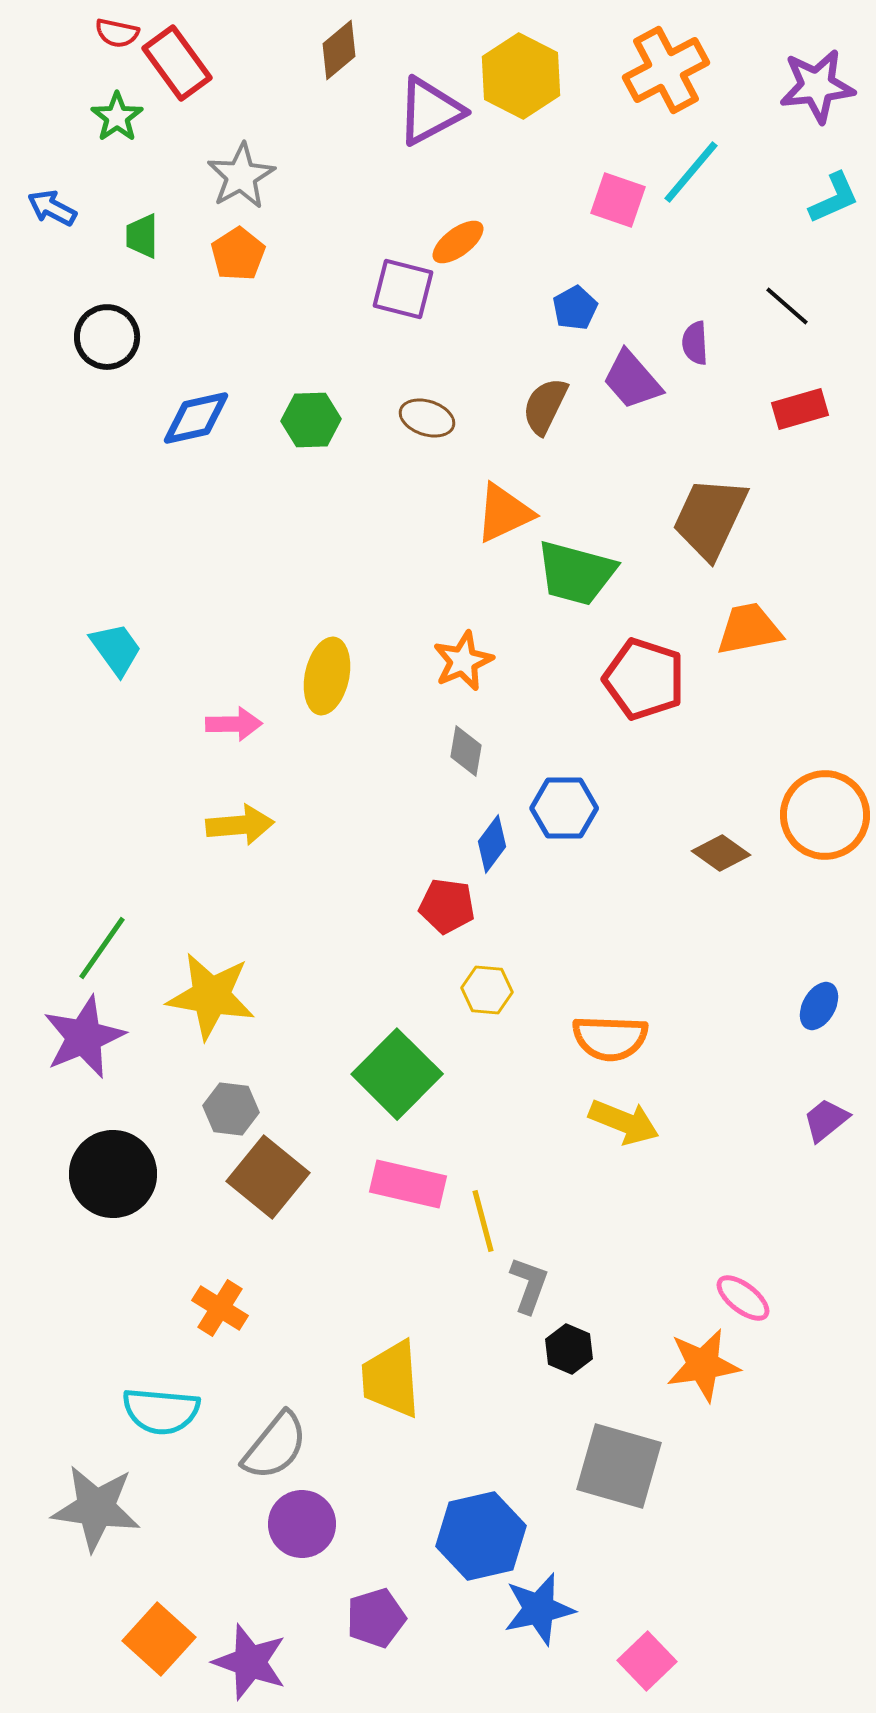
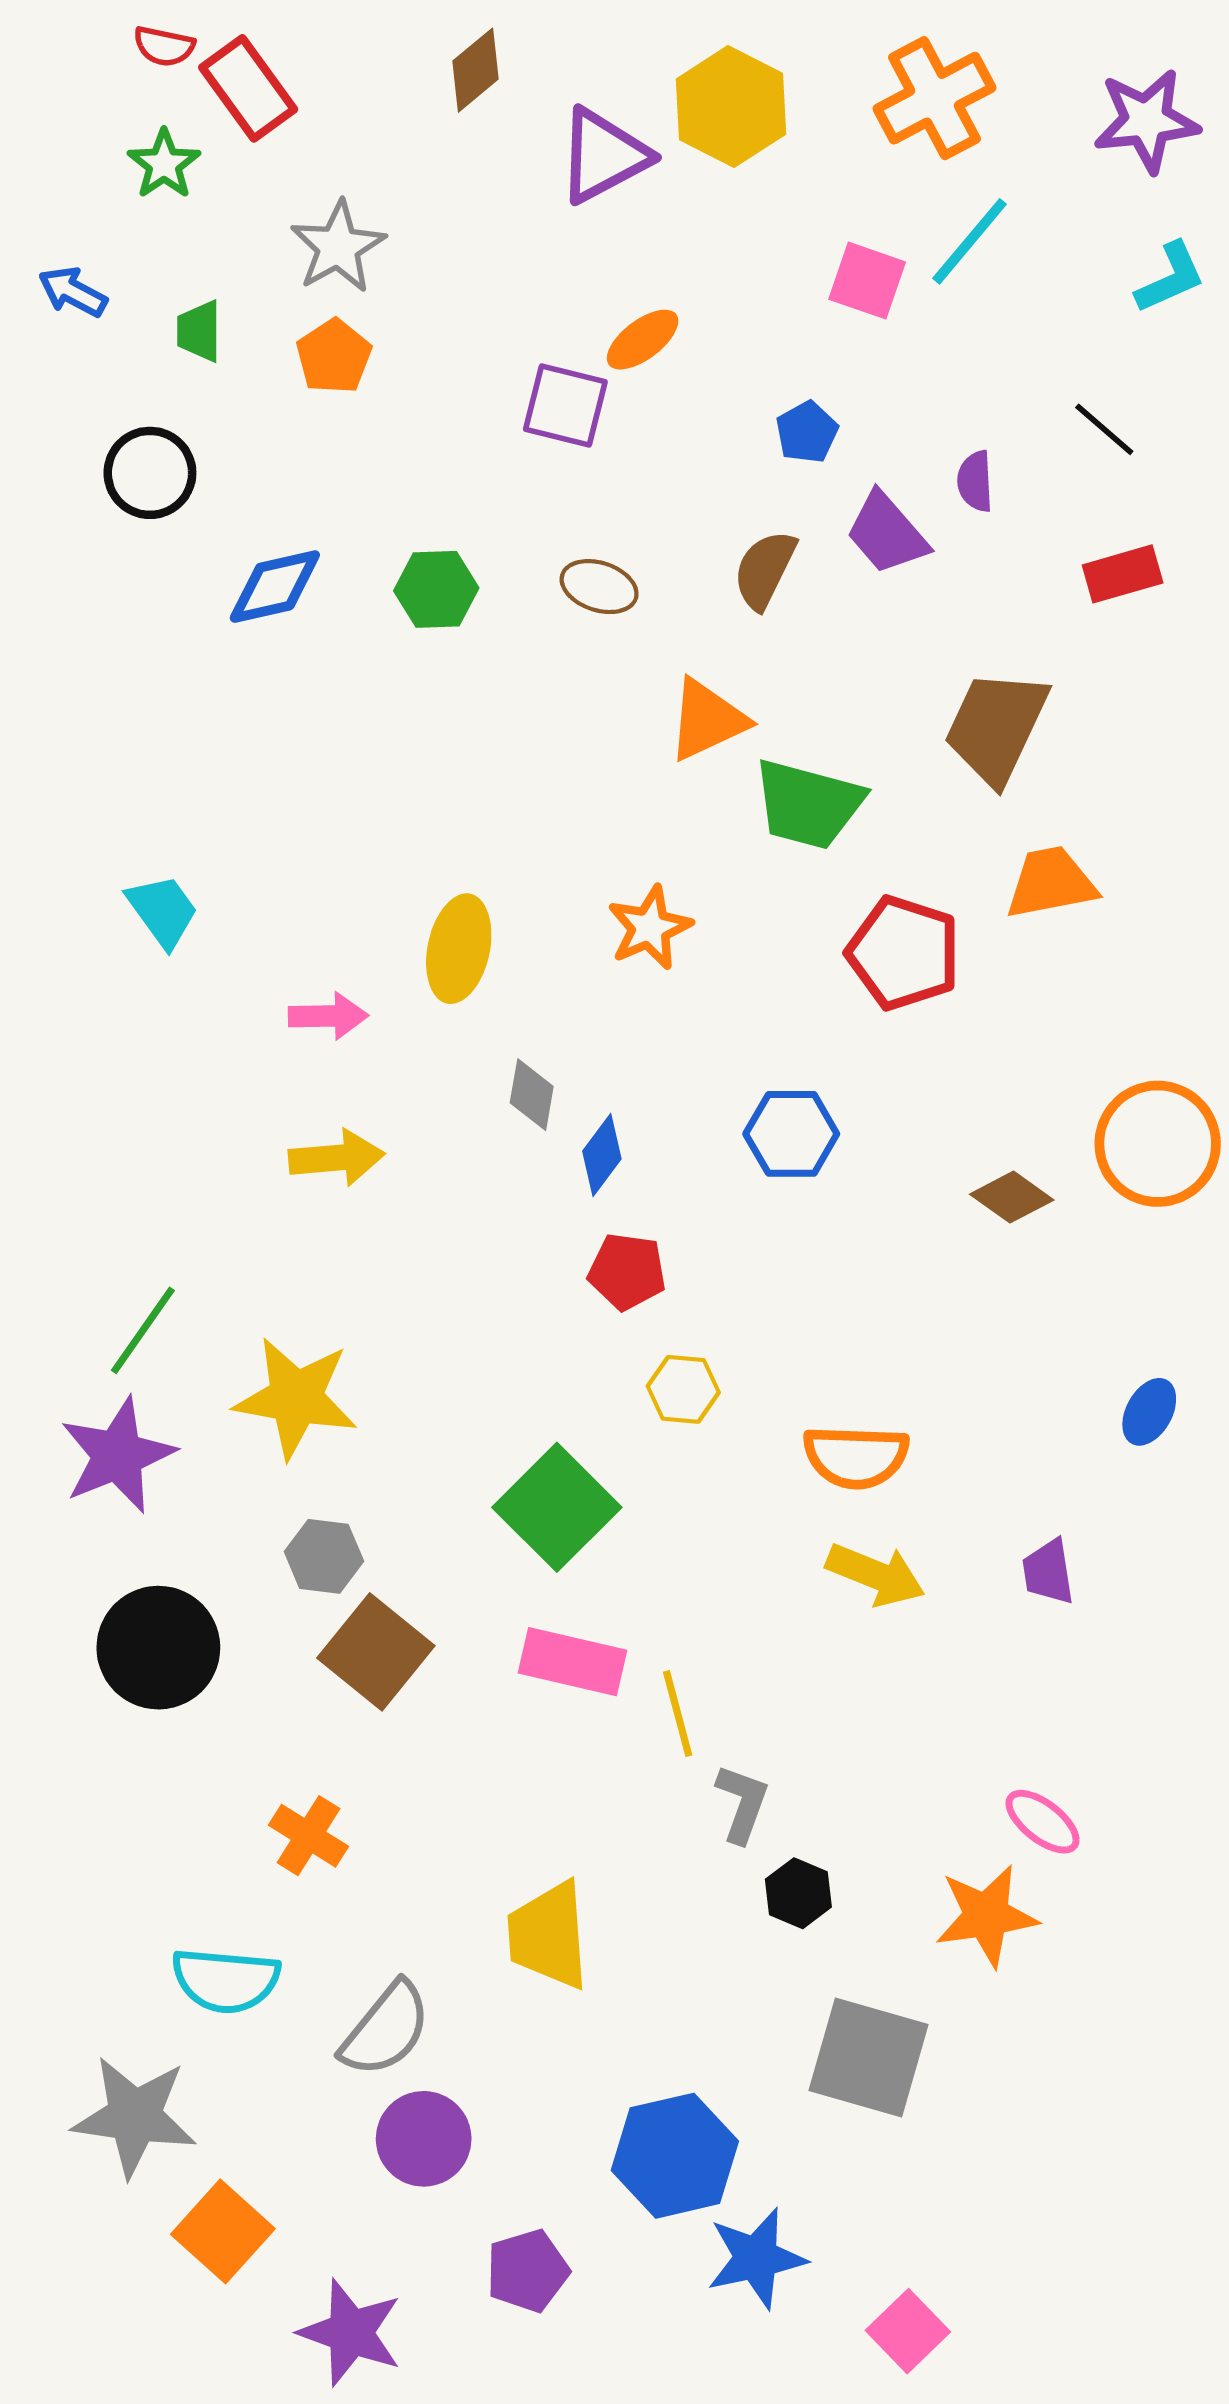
gray diamond: (466, 751) -> (532, 1095), moved
blue diamond: (492, 844) -> (602, 1155), moved
purple trapezoid: (826, 1120) -> (1048, 1572), moved, turned -60
orange square: (159, 1639) -> (223, 2231), moved

